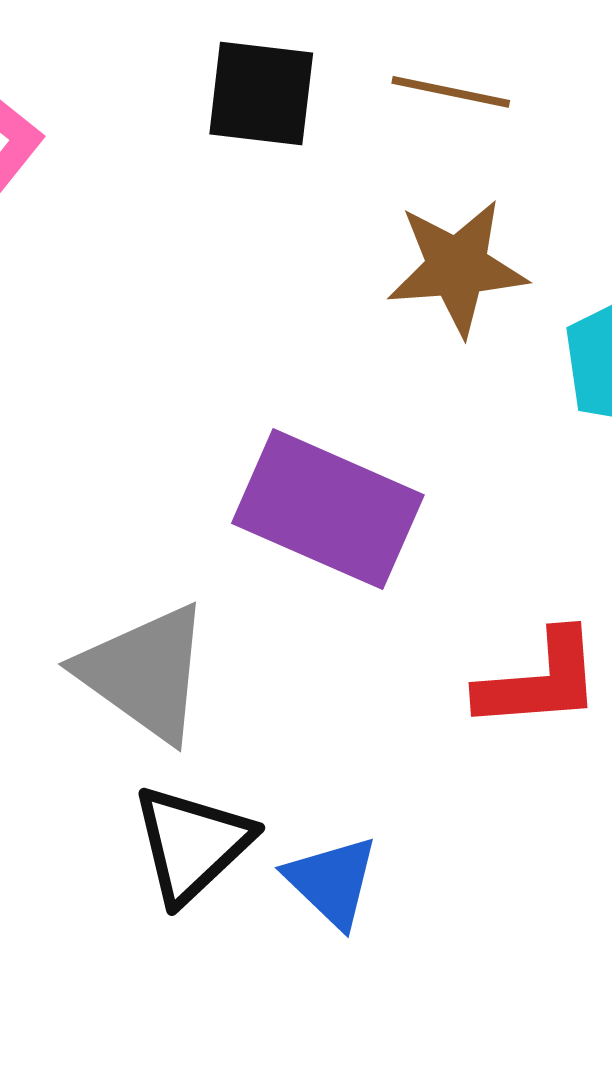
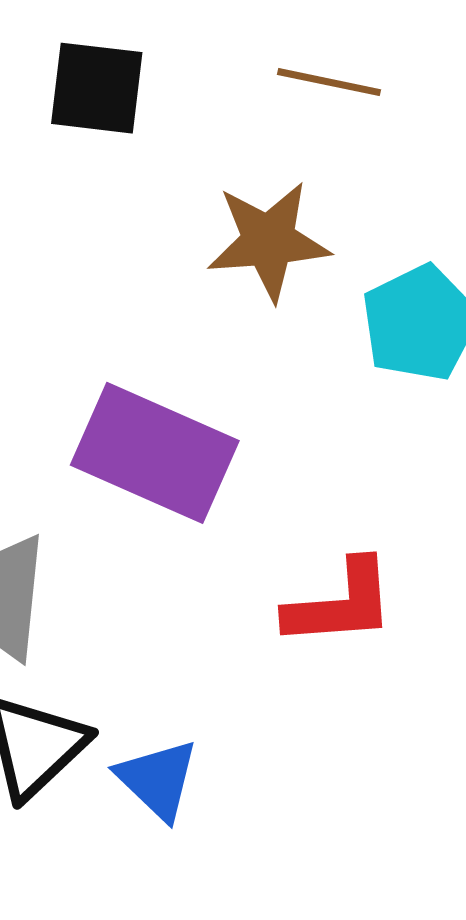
brown line: (451, 92) -> (329, 82), moved

